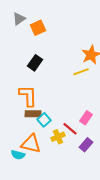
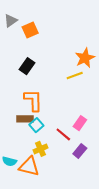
orange L-shape: (28, 96) -> (33, 100), moved
yellow cross: (58, 137) -> (41, 149), moved
orange triangle: (31, 144) -> (29, 167), moved

